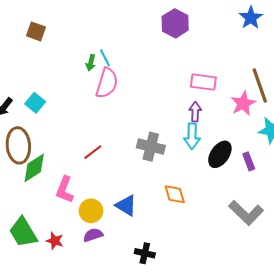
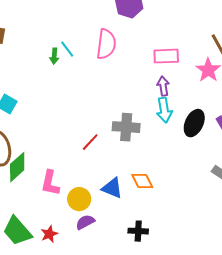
pink semicircle: (107, 83) -> (106, 44), moved
red line: (93, 152) -> (90, 142), moved
orange diamond: (175, 194) -> (142, 181), moved
red star: (55, 241) -> (49, 234), turned -30

